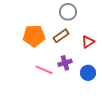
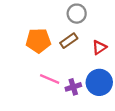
purple cross: (65, 63) -> (73, 87), moved
blue circle: (88, 73) -> (99, 82), size x1.5

